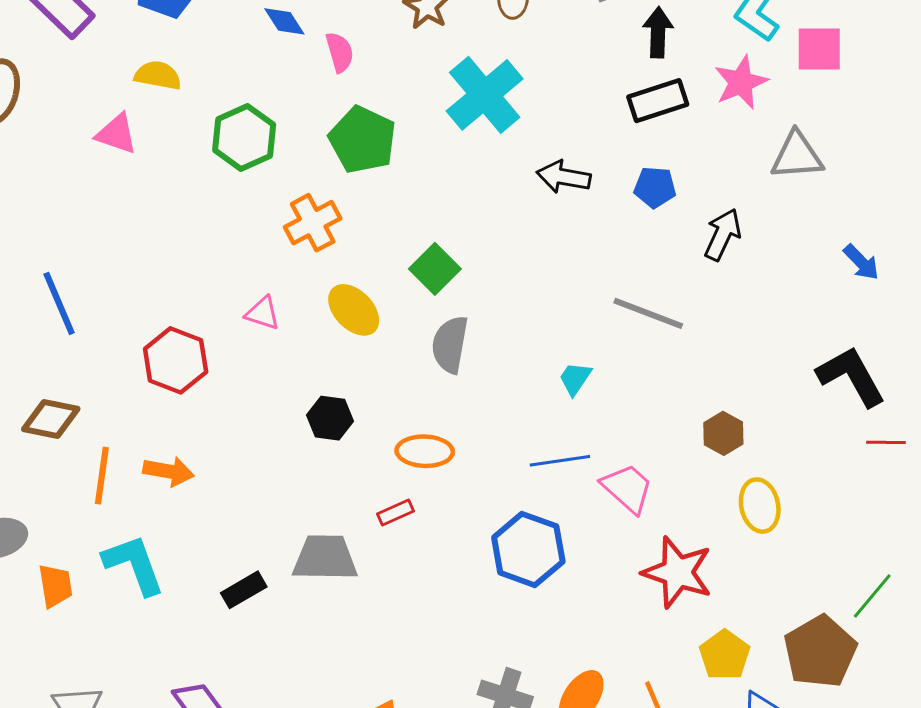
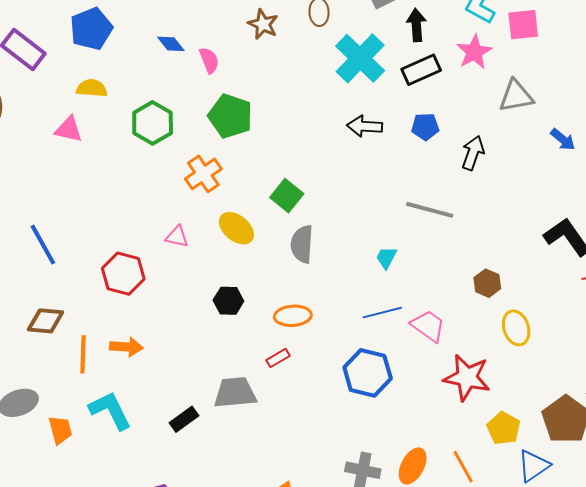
cyan cross: (485, 95) -> (360, 58), moved
blue arrow: (861, 262) -> (563, 140), moved

